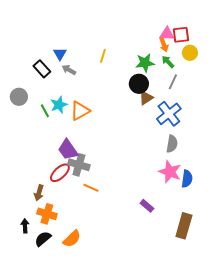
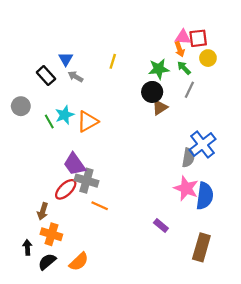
blue cross: (169, 114) -> (203, 144), moved
blue semicircle: (187, 179) -> (205, 196), size x1.4

